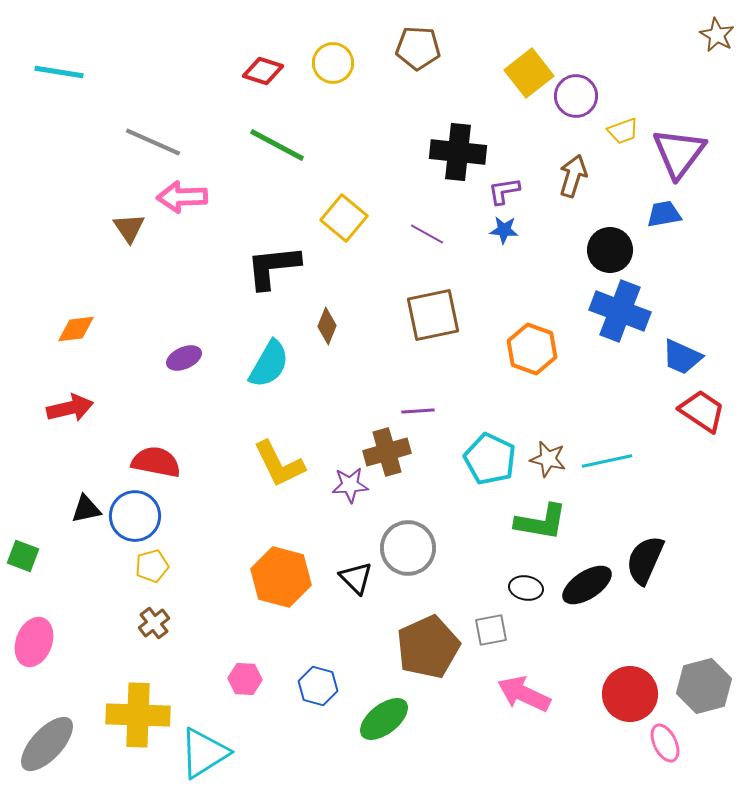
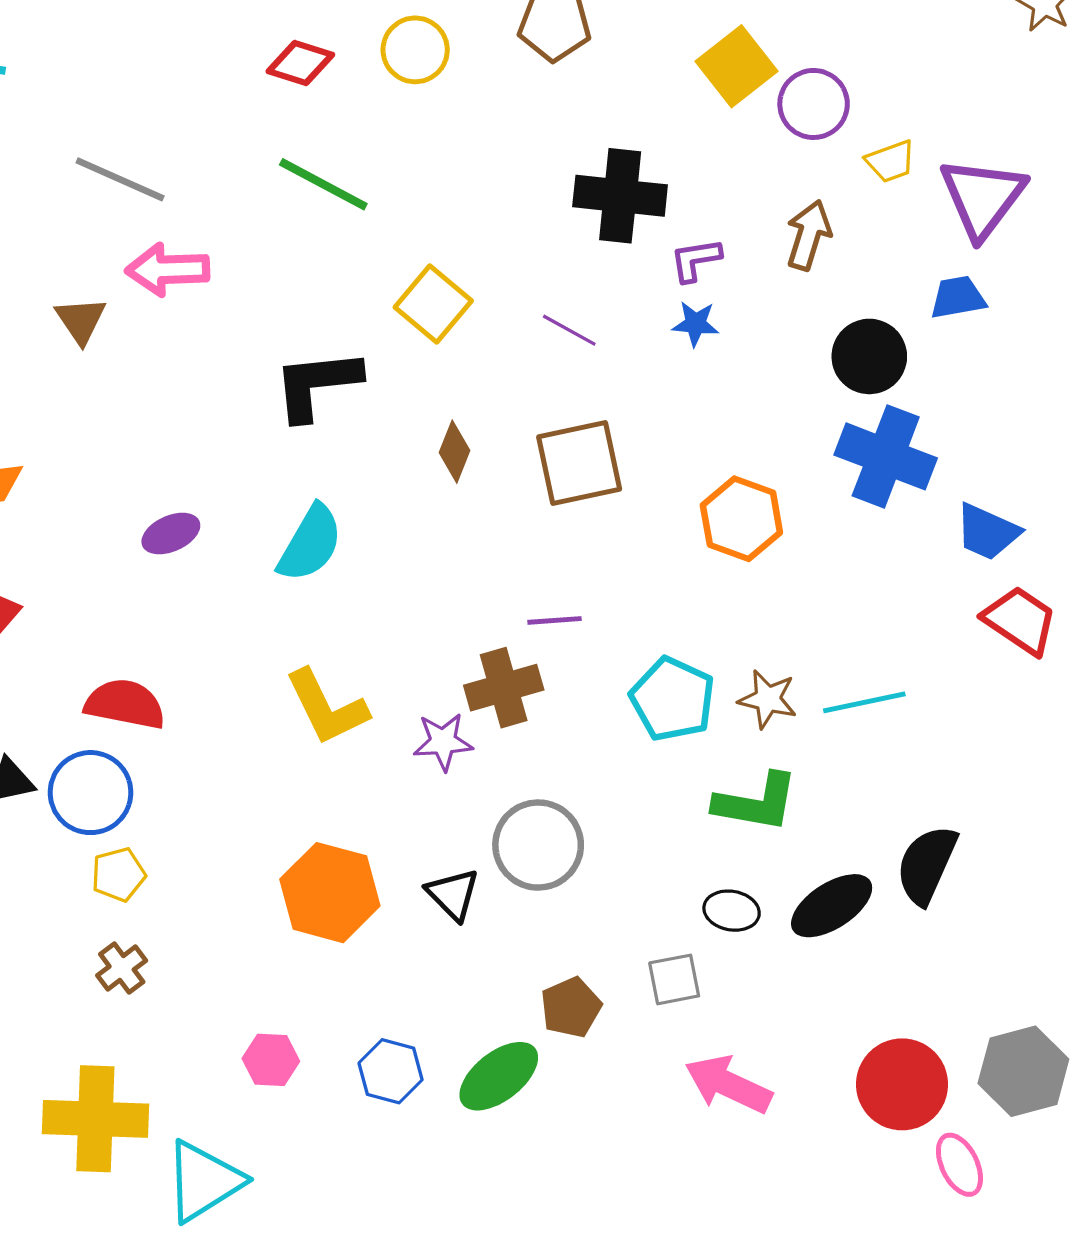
brown diamond: (327, 326) -> (454, 452), moved
brown pentagon: (428, 647) -> (571, 1007), size x0.6
green ellipse: (384, 719) -> (499, 1076), moved

